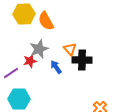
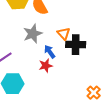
red star: (30, 61) -> (46, 66), moved

